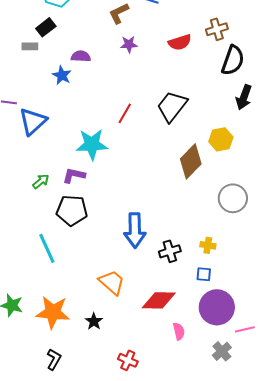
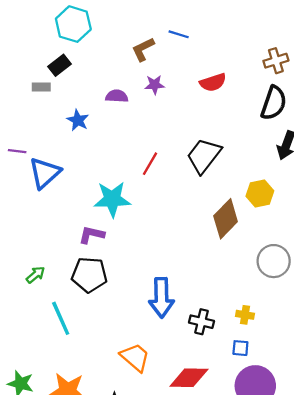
brown cross: (217, 29) -> (276, 61), moved
purple semicircle: (81, 56) -> (117, 96), moved
green arrow: (41, 181) -> (35, 275), moved
black cross: (170, 251) -> (201, 322), turned 30

